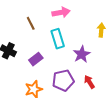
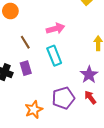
purple star: (82, 54) -> (89, 75), moved
purple rectangle: (36, 59) -> (26, 68), moved, turned -64

